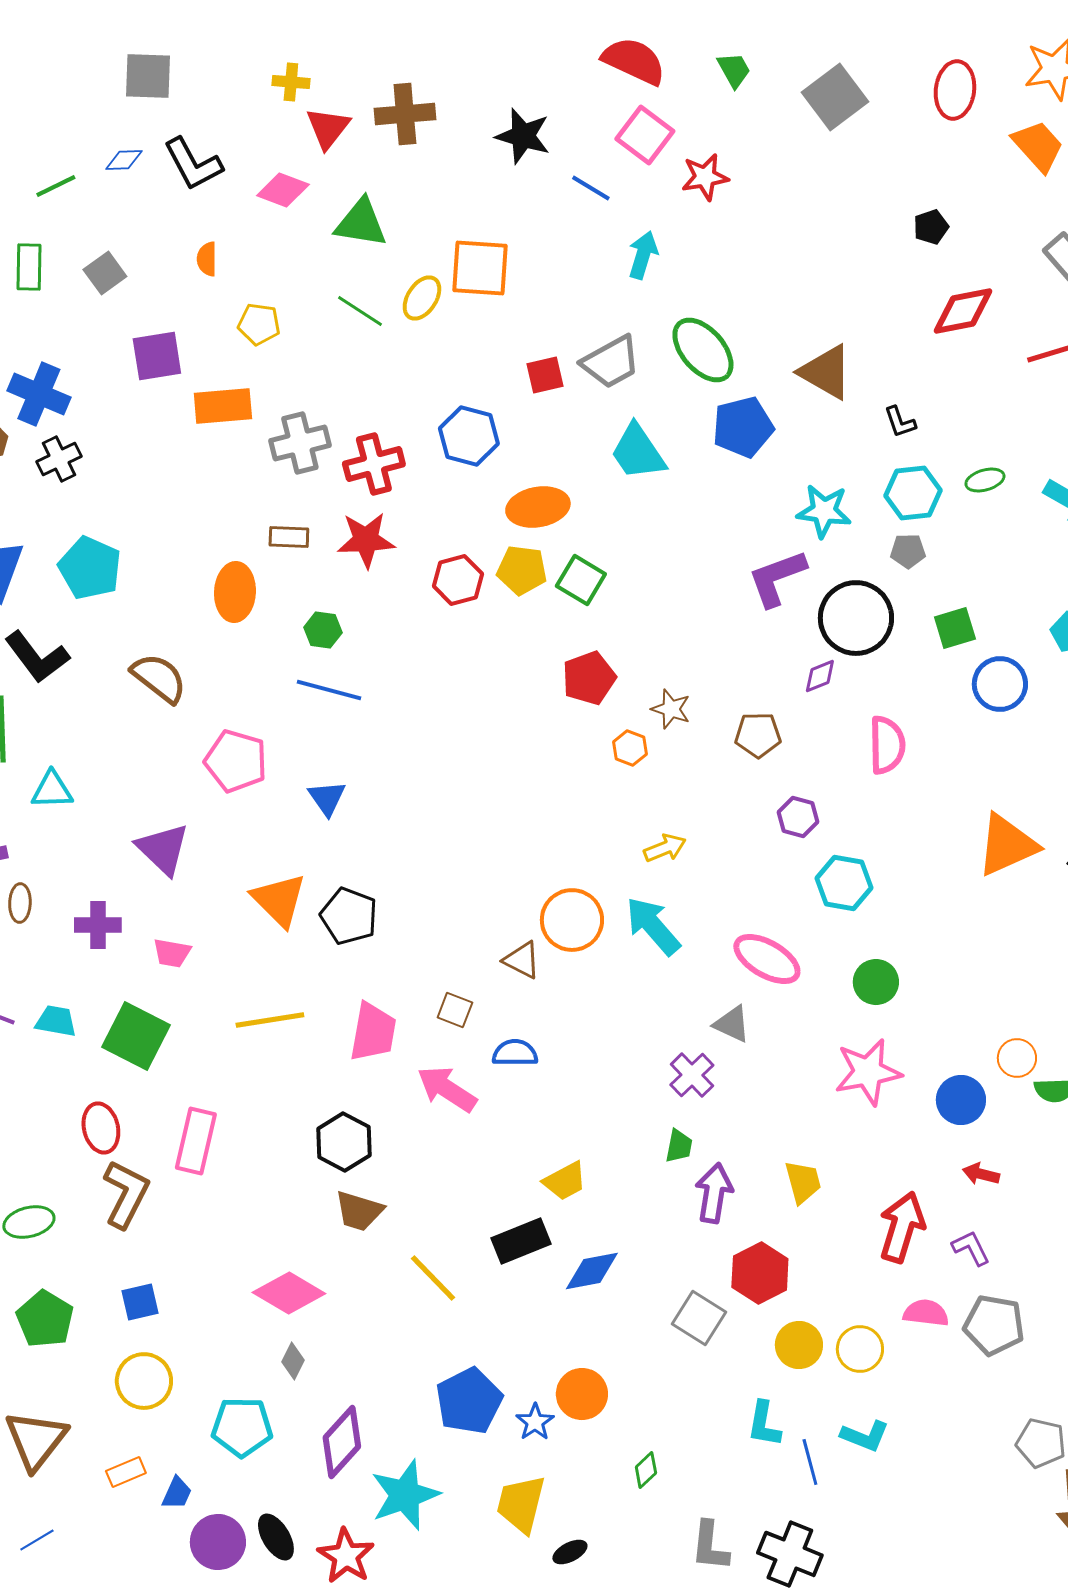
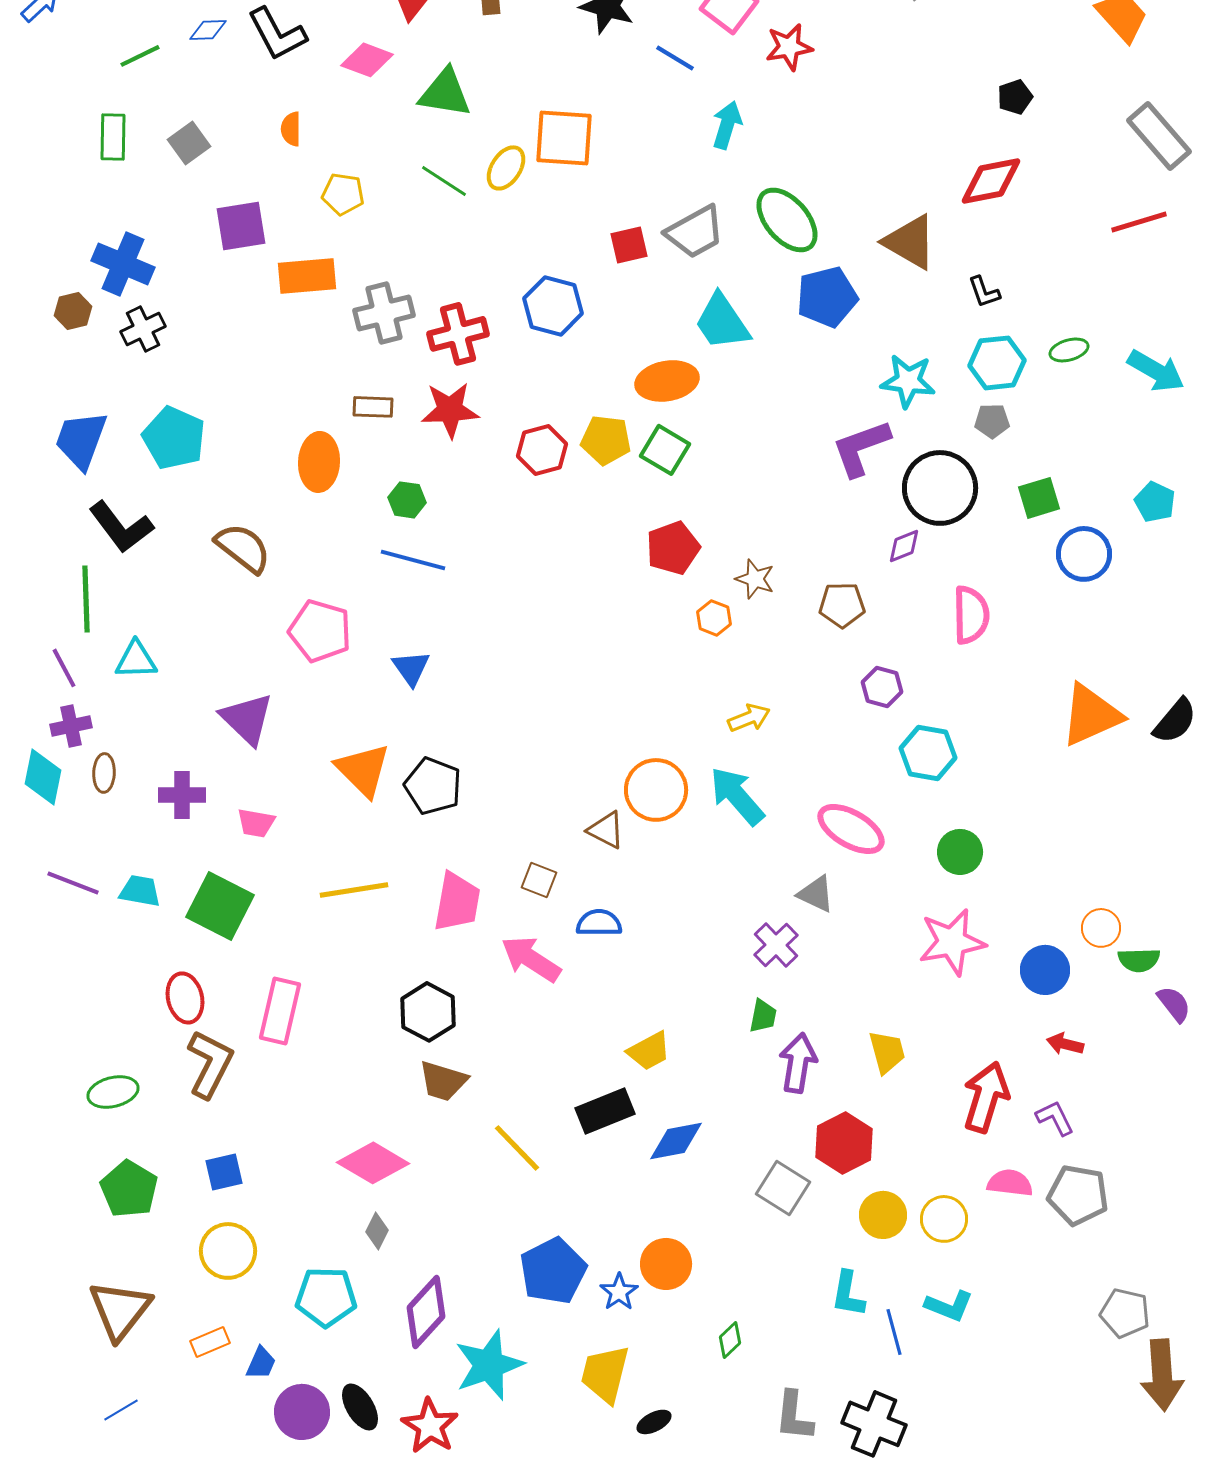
red diamond: (963, 311) -> (991, 181), moved
orange ellipse: (538, 507) -> (667, 381), moved

